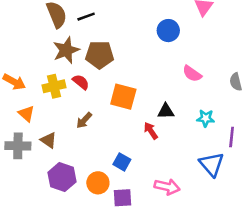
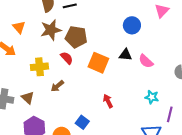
red semicircle: (81, 82) -> (67, 58), moved
yellow cross: (54, 86) -> (39, 67), moved
orange square: (123, 97) -> (98, 63), moved
black triangle: (166, 111) -> (125, 55), moved
orange triangle: (26, 114) -> (19, 27), moved

